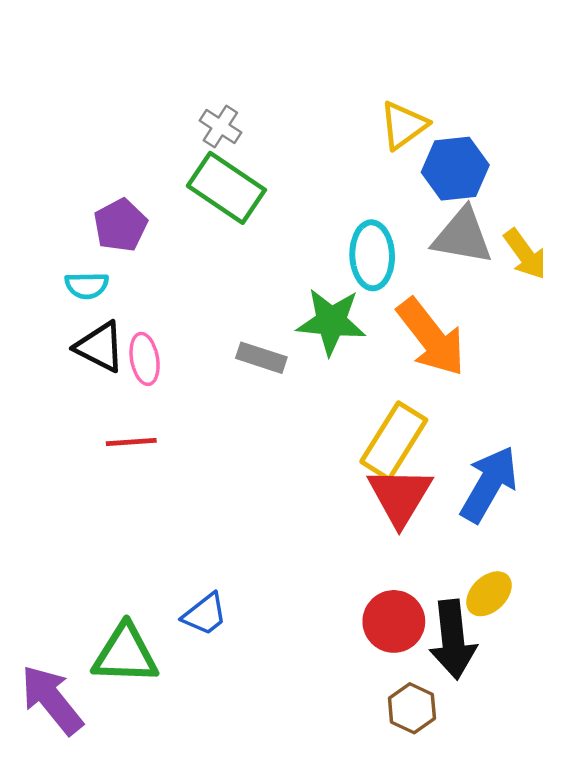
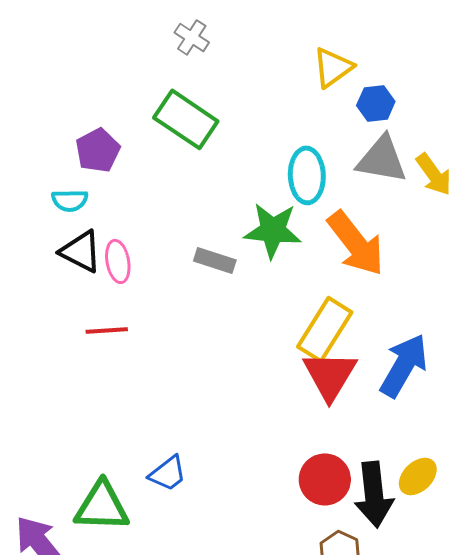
gray cross: (220, 126) -> (192, 37), moved
blue hexagon: (455, 169) -> (376, 103), size x0.7
yellow ellipse: (489, 594) -> (418, 476), moved

